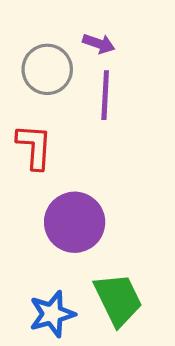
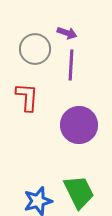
purple circle: (75, 222) -> (79, 125), moved

